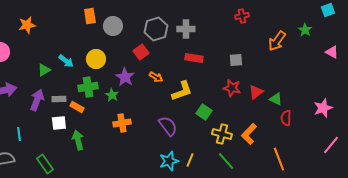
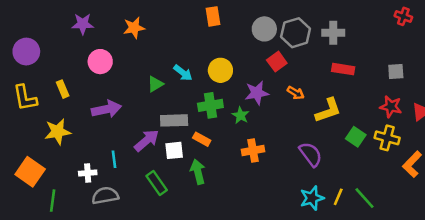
red cross: (242, 16) -> (403, 16), turned 32
gray circle: (113, 26) -> (264, 29), moved
purple star: (125, 77) -> (257, 93), turned 30
gray rectangle: (59, 99) -> (174, 120), size x1.5
purple arrow: (37, 100) -> (147, 140), moved, turned 30
orange rectangle: (77, 107) -> (202, 139), moved
cyan line: (19, 134) -> (114, 159), moved
yellow cross: (222, 134) -> (387, 138), moved
green line: (226, 161) -> (365, 198), moved
green rectangle: (45, 164) -> (157, 183), moved

